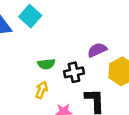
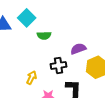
green semicircle: (46, 64) -> (44, 36), moved

